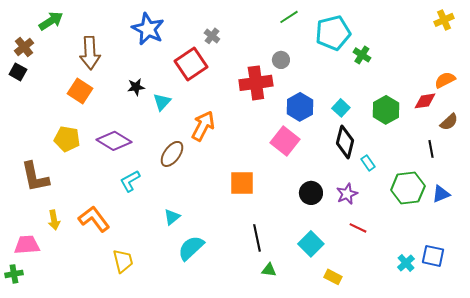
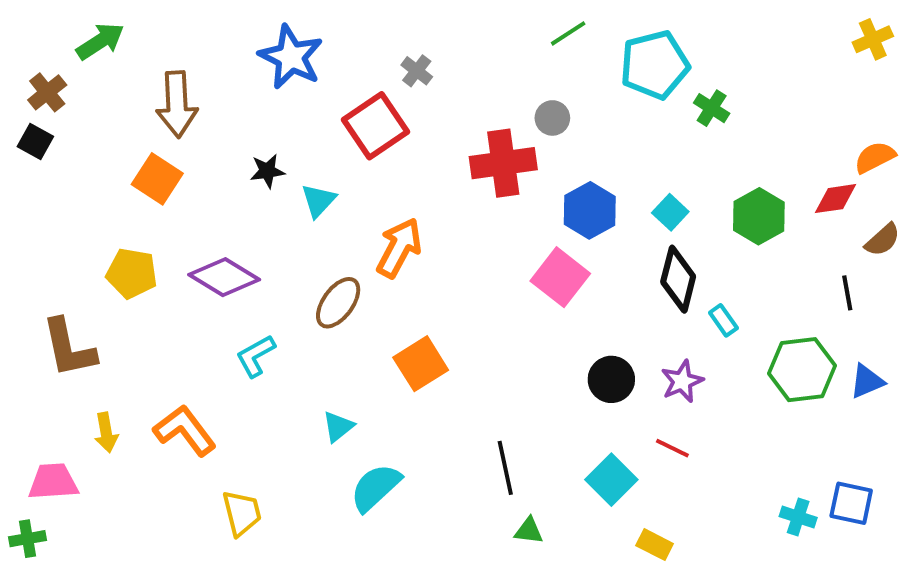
orange square: (242, 183) -> (421, 364), moved, turned -32
red line: (358, 228) -> (672, 448), moved
cyan cross: (406, 263) -> (798, 517), turned -30

